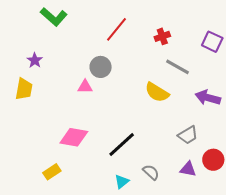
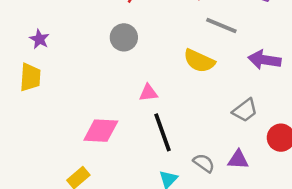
pink triangle: (85, 87) -> (148, 93), moved
black line: (122, 144) -> (162, 132), turned -60
purple triangle: (188, 169) -> (238, 160), moved

